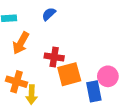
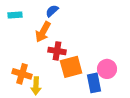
orange arrow: (21, 43) -> (43, 32), moved

